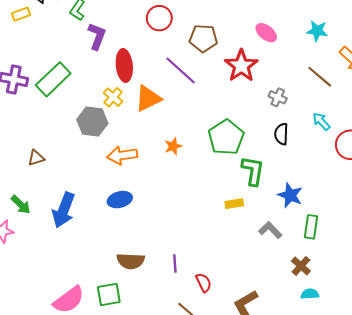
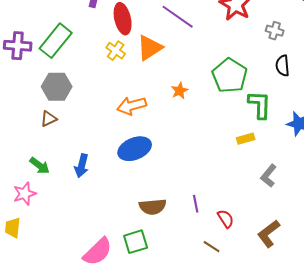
gray hexagon: (92, 122) -> (57, 87), moved
blue ellipse: (120, 200) -> (135, 149), size x1.4
blue arrow: (64, 210) -> (82, 166), size x0.7
gray L-shape: (270, 230) -> (269, 176), moved, turned -90

